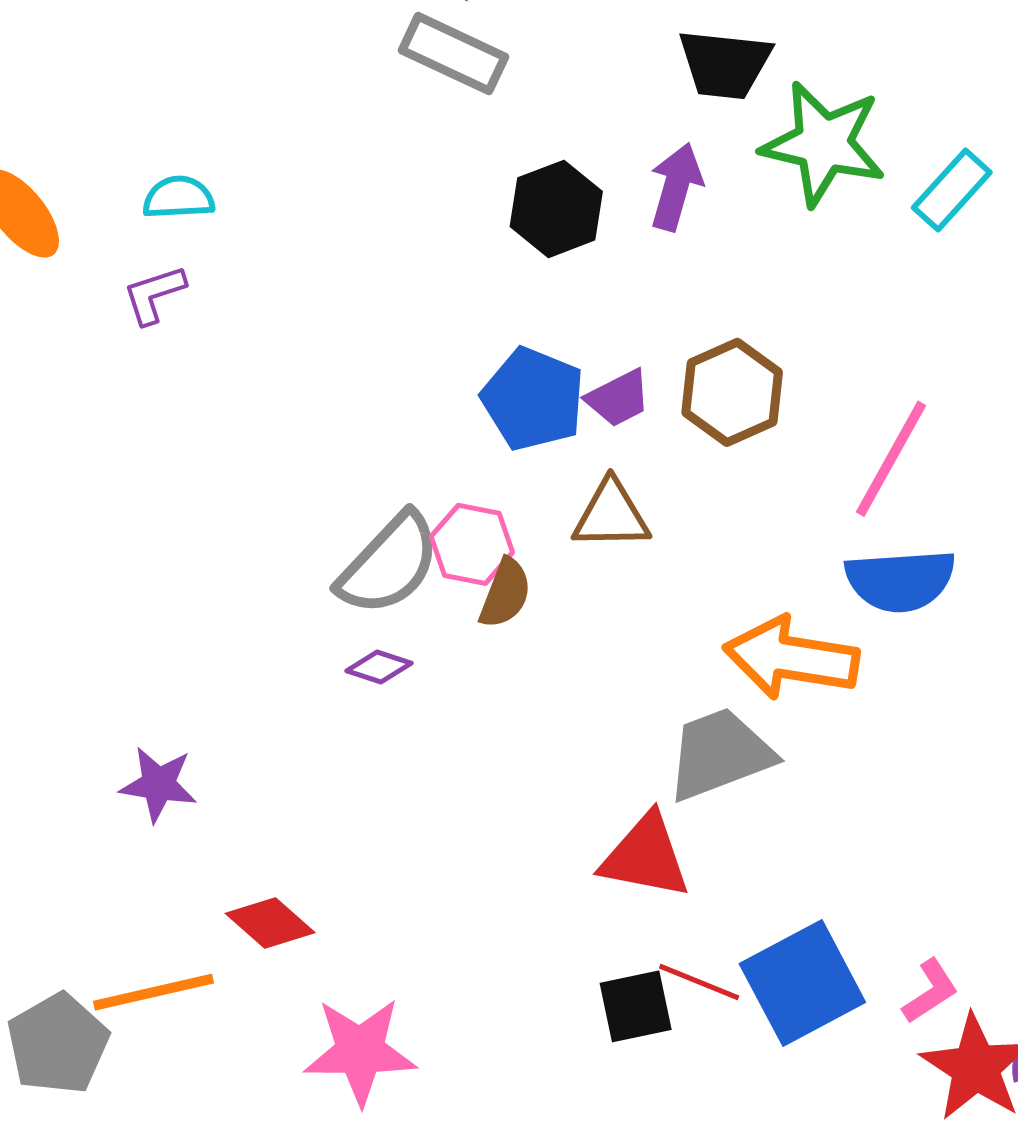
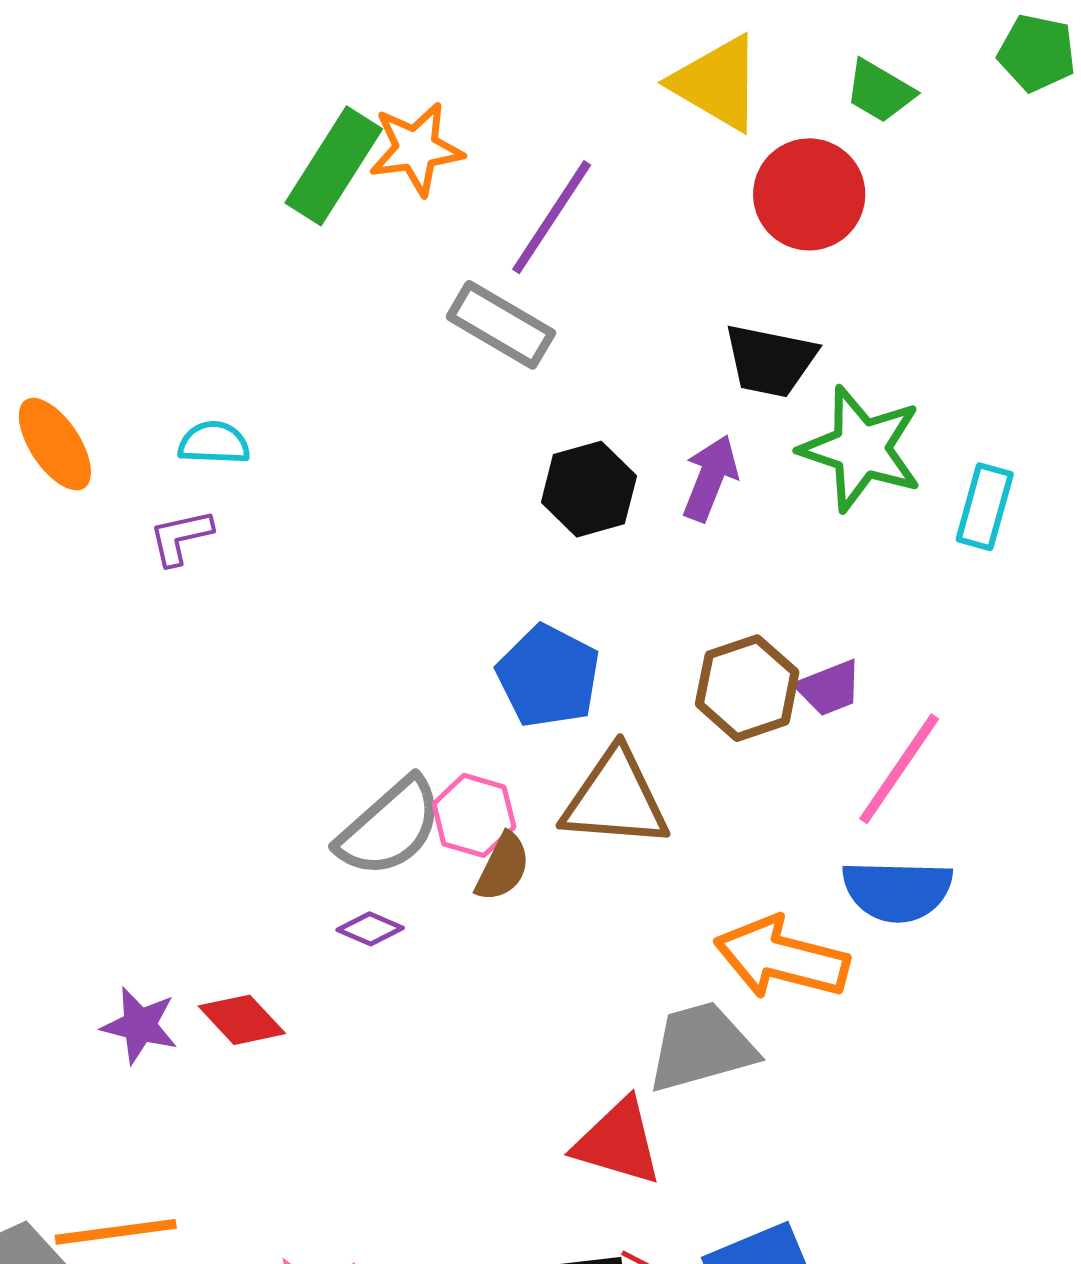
cyan rectangle: (952, 190) -> (985, 507), turned -32
purple trapezoid: (618, 398) -> (829, 688), moved
brown triangle: (611, 515) -> (615, 799), size x1.4
red diamond: (270, 923) -> (242, 1020), moved

